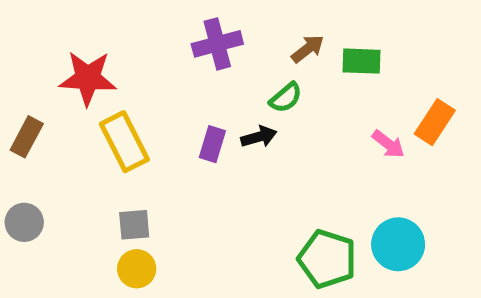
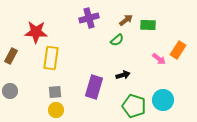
black arrow: (259, 137) -> (123, 75), moved
yellow rectangle: (124, 142) -> (51, 58), turned 35
purple rectangle: (212, 144) -> (94, 87), moved, size x1.6

